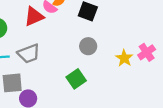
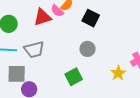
yellow star: (124, 58) -> (118, 73), moved

